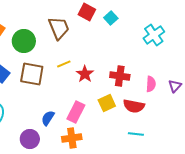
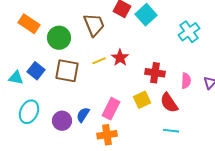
cyan square: (111, 18) -> (146, 15), size x1.5
red star: (85, 74) -> (120, 58), moved
red semicircle: (134, 106) -> (169, 103), turned 45
purple circle: (30, 139) -> (62, 121), moved

